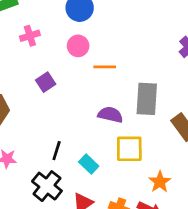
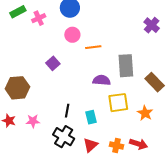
pink cross: (30, 36) -> (39, 18), moved
cyan rectangle: (89, 164) -> (91, 117), turned 40
orange star: (160, 182) -> (145, 113), moved

